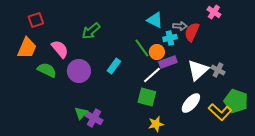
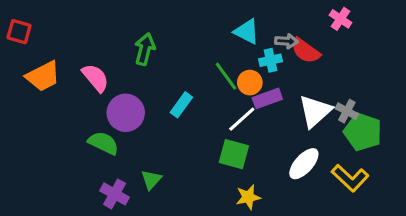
red square: (36, 20) -> (19, 32), moved, turned 35
green arrow: (91, 31) -> (145, 49), turned 144
red semicircle: (192, 32) -> (305, 51), turned -78
orange trapezoid: (27, 48) -> (43, 76), turned 40
green semicircle: (47, 70) -> (103, 143), moved
green pentagon: (236, 101) -> (363, 132), moved
green triangle: (81, 113) -> (151, 180), moved
purple cross: (94, 118) -> (115, 194), moved

